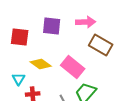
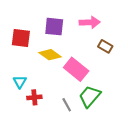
brown rectangle: (101, 45) -> (105, 46), size x0.6
yellow diamond: (41, 64) -> (50, 55), moved

